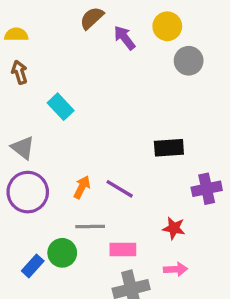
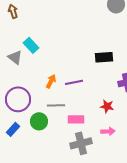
cyan rectangle: (61, 107) -> (31, 45), moved
purple line: (120, 189) -> (74, 82), turned -42
purple circle: (28, 192) -> (18, 99), moved
blue rectangle: (33, 266) -> (13, 129), moved

